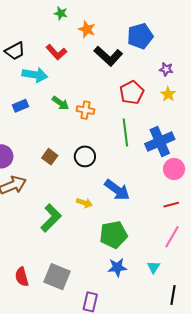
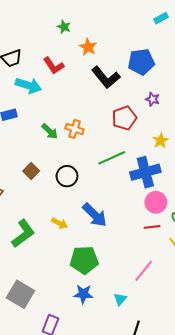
purple star: (166, 69) -> (153, 99), moved
yellow star: (168, 94) -> (161, 141), moved
green arrow: (60, 103) -> (50, 131), moved
green line: (125, 133) -> (112, 158), turned 64
red line: (171, 205) -> (152, 227), moved

